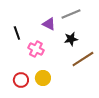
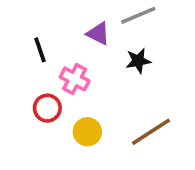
brown line: (83, 59) -> (151, 132), moved
red circle: (21, 80) -> (47, 108), moved

